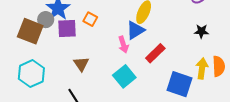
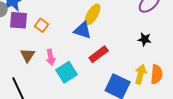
orange square: (90, 19) -> (42, 25), moved
blue triangle: (135, 30) -> (83, 30), turned 42
pink arrow: (123, 45) -> (51, 57), moved

